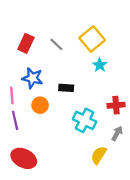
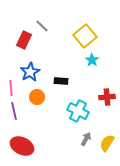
gray line: (56, 44) -> (42, 26), moved
blue star: (32, 78) -> (30, 72), turned 30
gray arrow: (117, 133) -> (86, 139), moved
yellow semicircle: (99, 155) -> (107, 143), moved

